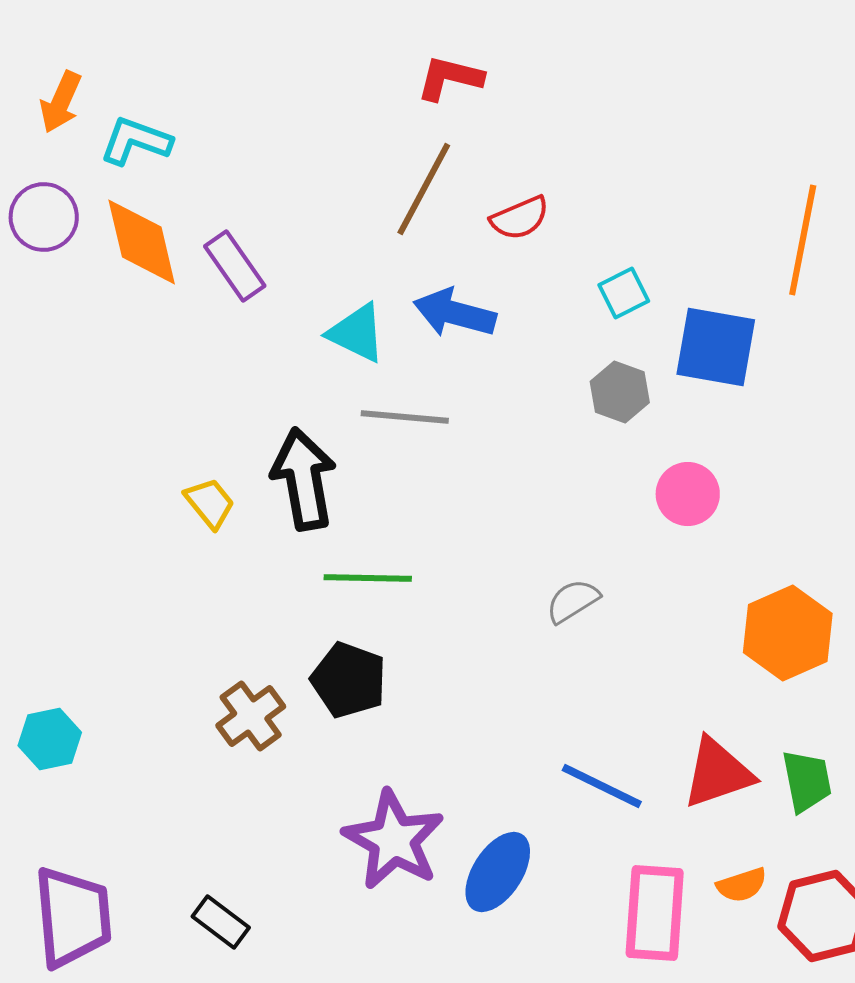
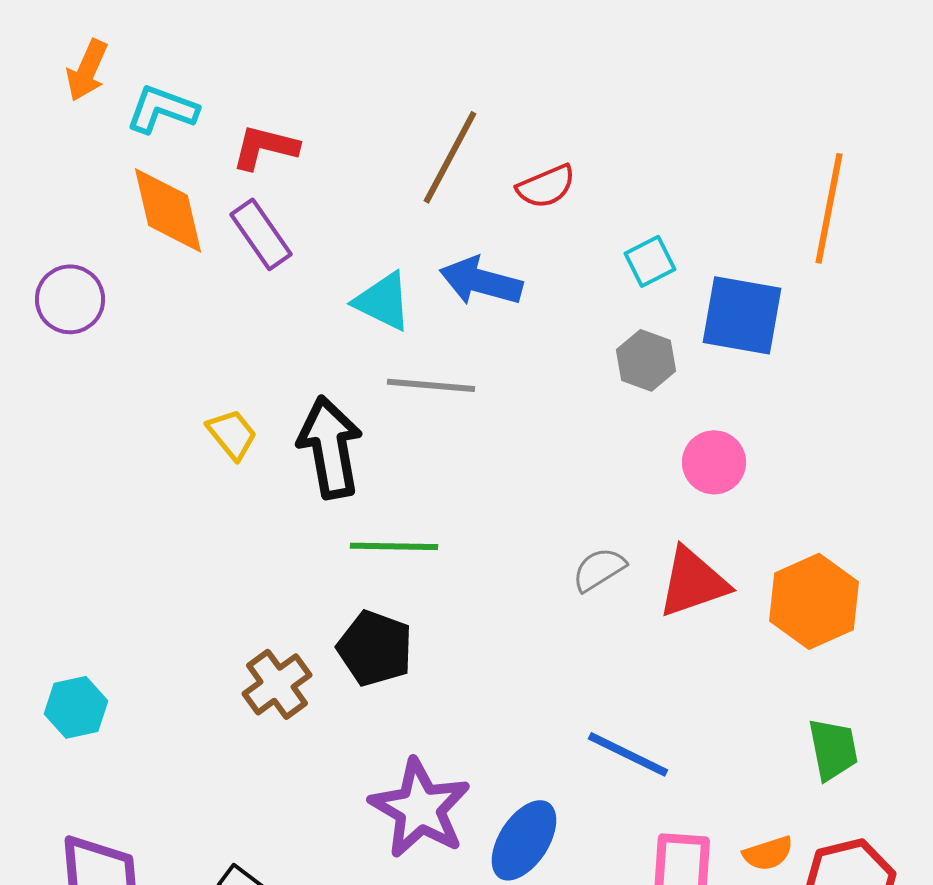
red L-shape: (450, 78) -> (265, 147), moved
purple circle: (44, 217) -> (70, 299), moved
yellow trapezoid: (210, 503) -> (232, 434), moved
red triangle: (718, 773) -> (693, 582), moved

